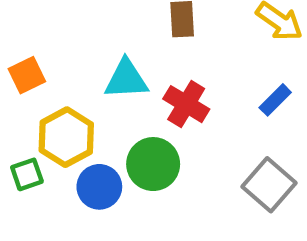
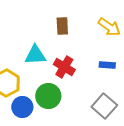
blue rectangle: (275, 100) -> (107, 65), turned 49

